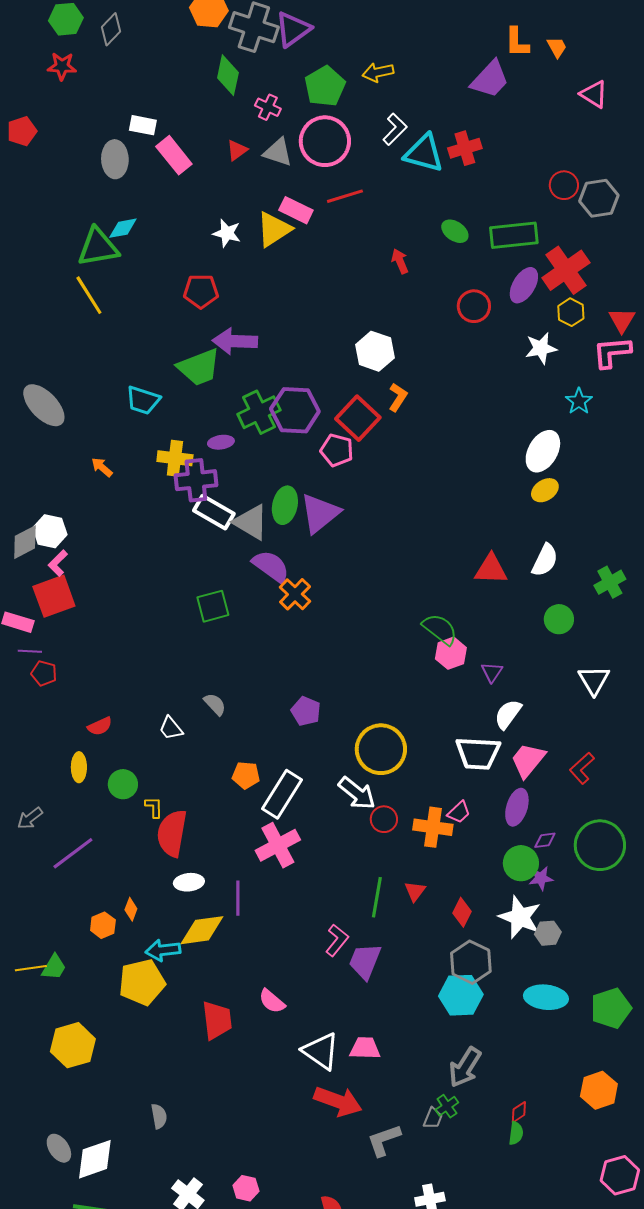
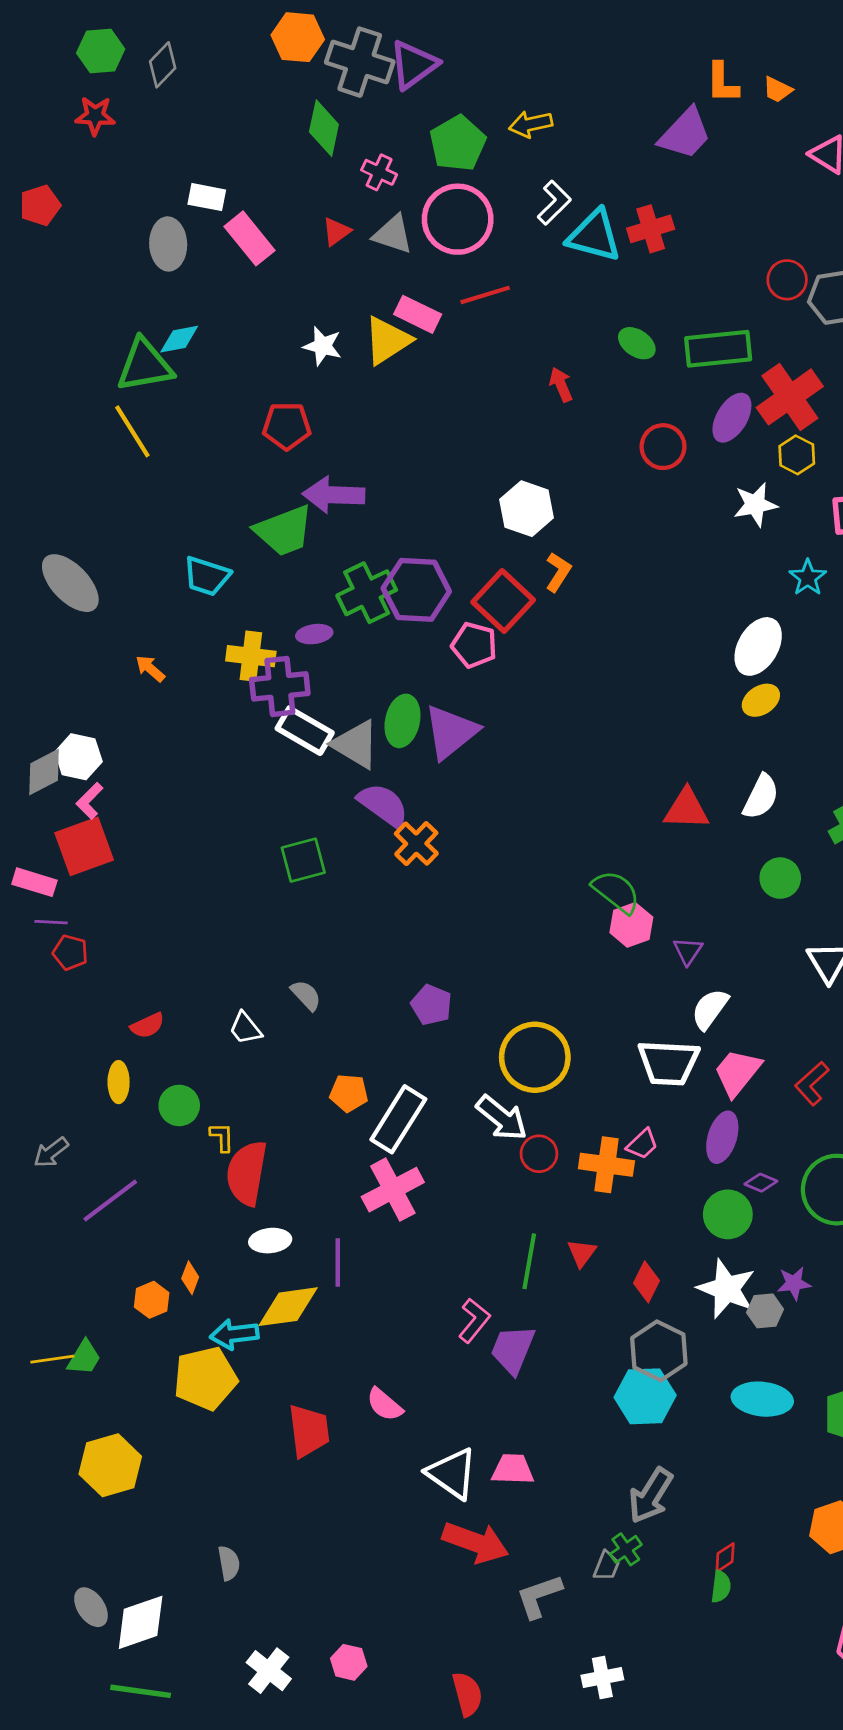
orange trapezoid: (557, 47) -> (777, 90), turned 145
purple diamond: (545, 840) -> (761, 1183), turned 30
purple star: (541, 878) -> (794, 1283), moved

